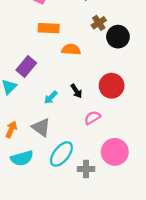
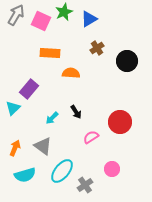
black circle: (118, 37) -> (127, 61), moved
red circle: (112, 86) -> (120, 122), moved
pink circle: (115, 152) -> (112, 169), size x0.6
gray cross: (86, 169) -> (85, 185), turned -35

